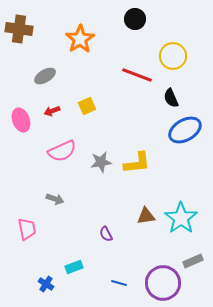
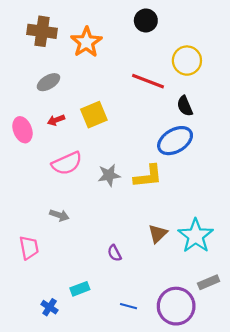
brown cross: (19, 29) -> (42, 31), moved
yellow square: (87, 106) -> (94, 115), size x1.4
blue ellipse: (185, 130) -> (175, 141), moved
brown triangle: (146, 216) -> (158, 234), turned -36

